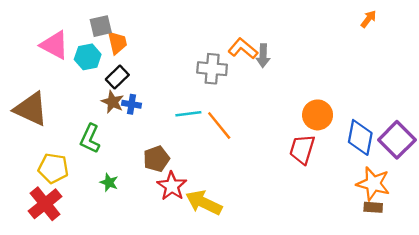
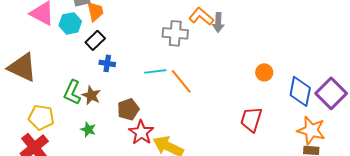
brown star: (113, 102) -> (91, 95), moved
orange circle: (318, 115) -> (264, 72), size x0.7
red trapezoid: (302, 149) -> (251, 119), moved

